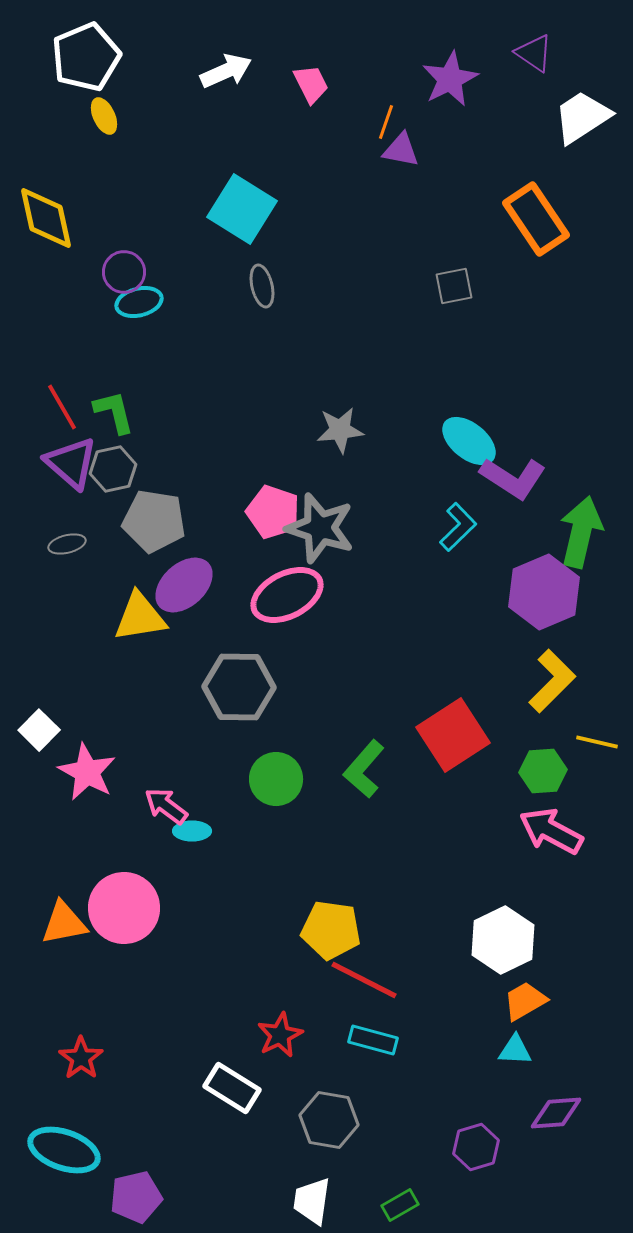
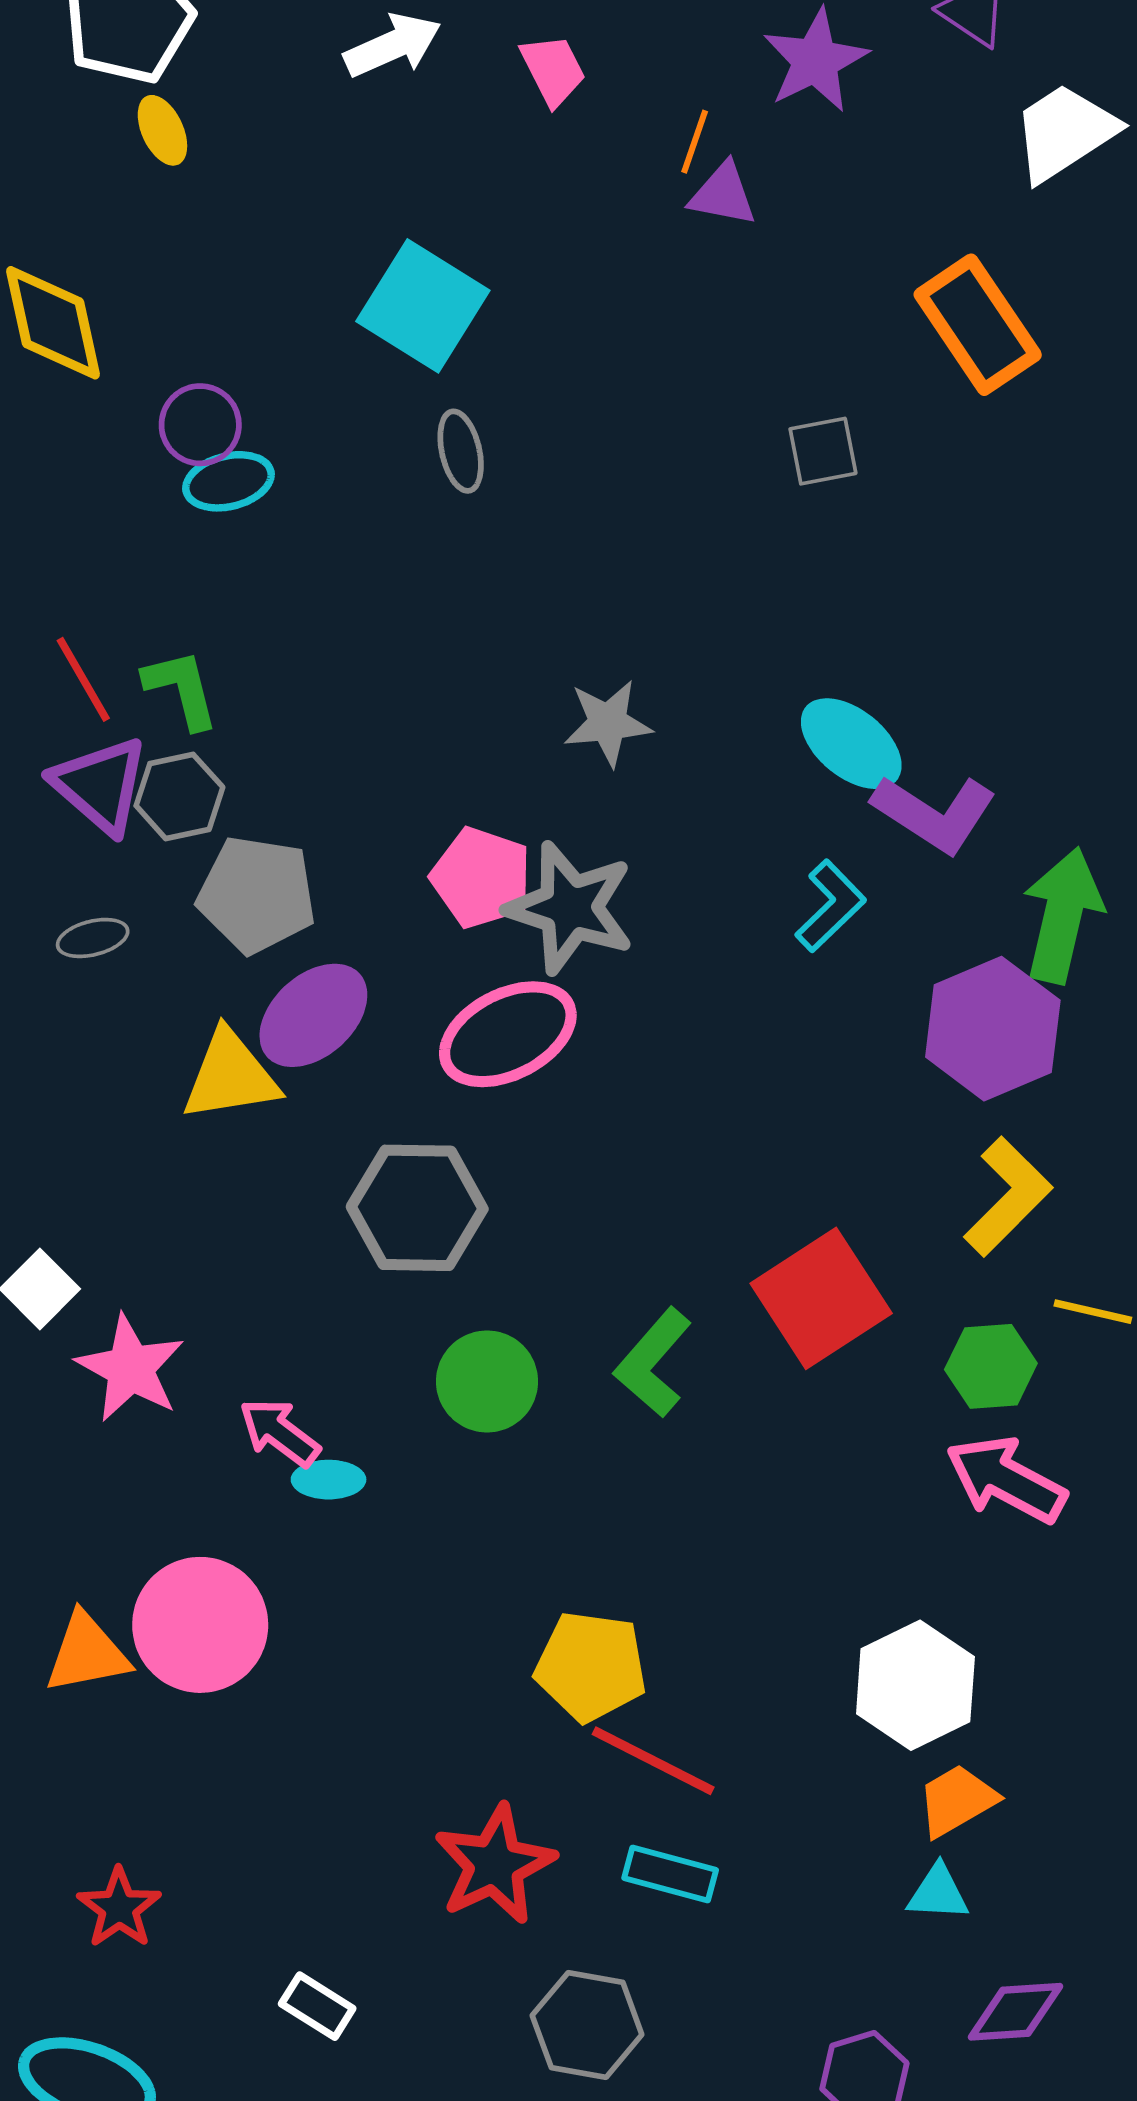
red star: (280, 1035) -> (495, 1865), size x1.4
white rectangle: (232, 1088) -> (317, 2006), moved, size x0.7

